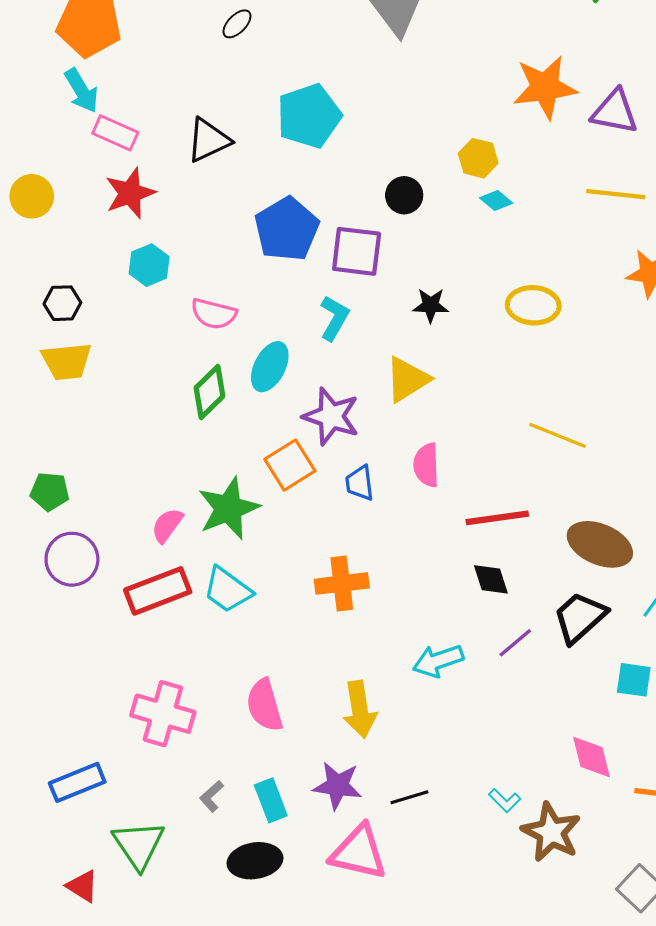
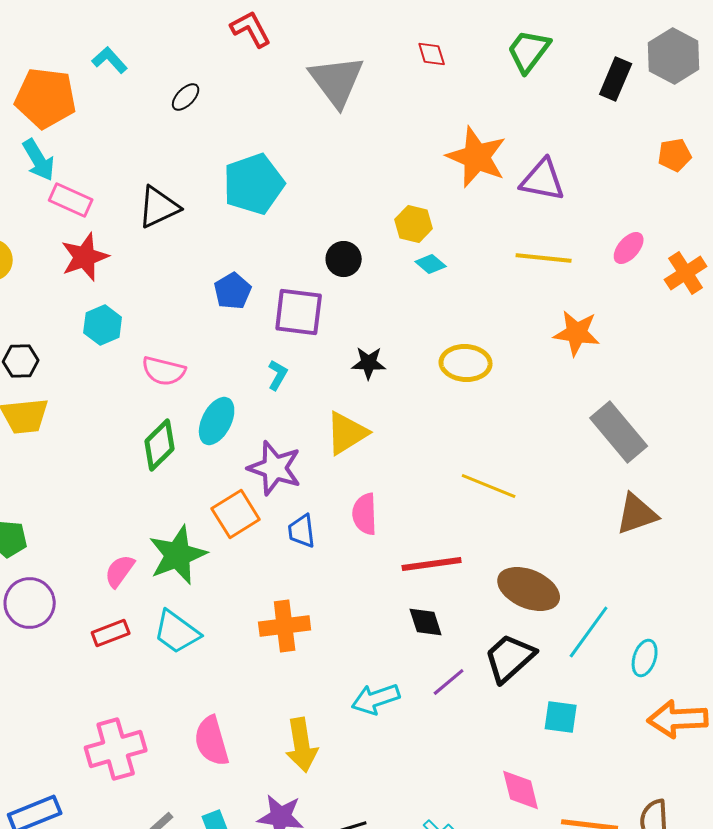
orange star: (545, 87) -> (477, 157), turned 30
blue pentagon: (287, 229) -> (233, 291), size x0.6
cyan L-shape: (334, 318) -> (278, 375), size x0.7
red rectangle: (158, 591) -> (111, 633), size x0.6
pink cross: (163, 714) -> (116, 749), turned -32

